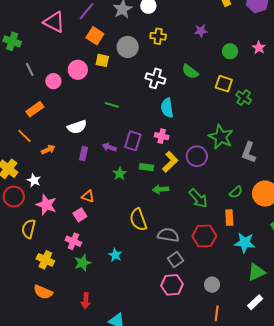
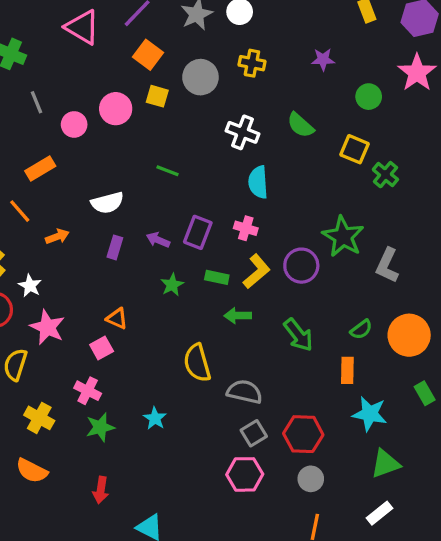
pink star: (259, 48) -> (417, 73), moved, size x1.6
red hexagon: (204, 236) -> (303, 434), moved

